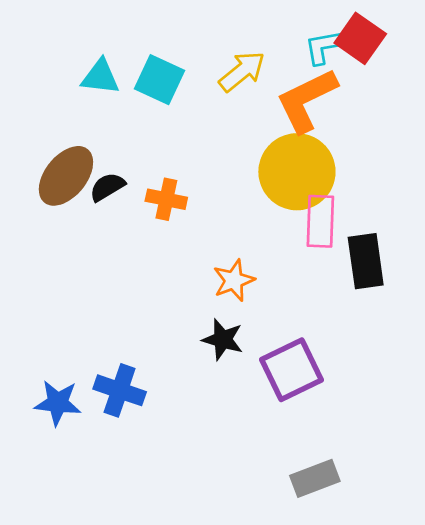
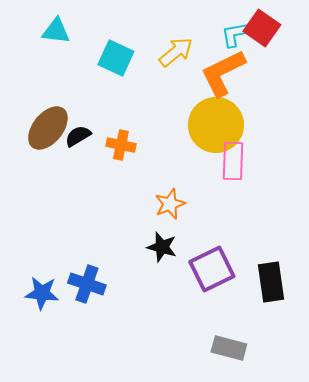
cyan triangle: (100, 77) -> (56, 31), moved
black rectangle: (366, 261) -> (271, 282), moved
gray rectangle: (315, 478) -> (229, 348), turned 36

